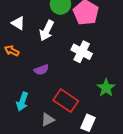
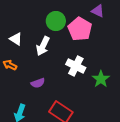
green star: (106, 88) -> (101, 79), moved

